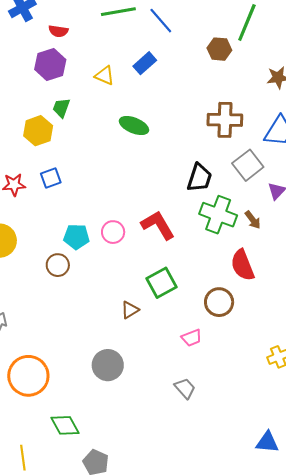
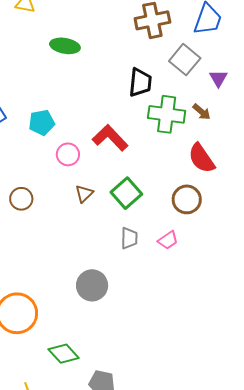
cyan pentagon: (76, 237) -> (42, 123), moved
brown triangle: (130, 310) -> (84, 194), moved
gray trapezoid: (185, 388) -> (129, 238), moved, turned 55

